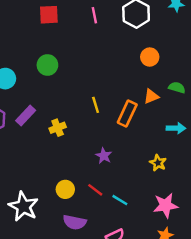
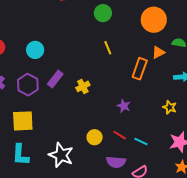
orange circle: (150, 57) -> (154, 20), size x1.6
green circle: (47, 65) -> (103, 13), moved
yellow line: (96, 105) -> (108, 48), moved
purple semicircle: (75, 222) -> (116, 162), moved

